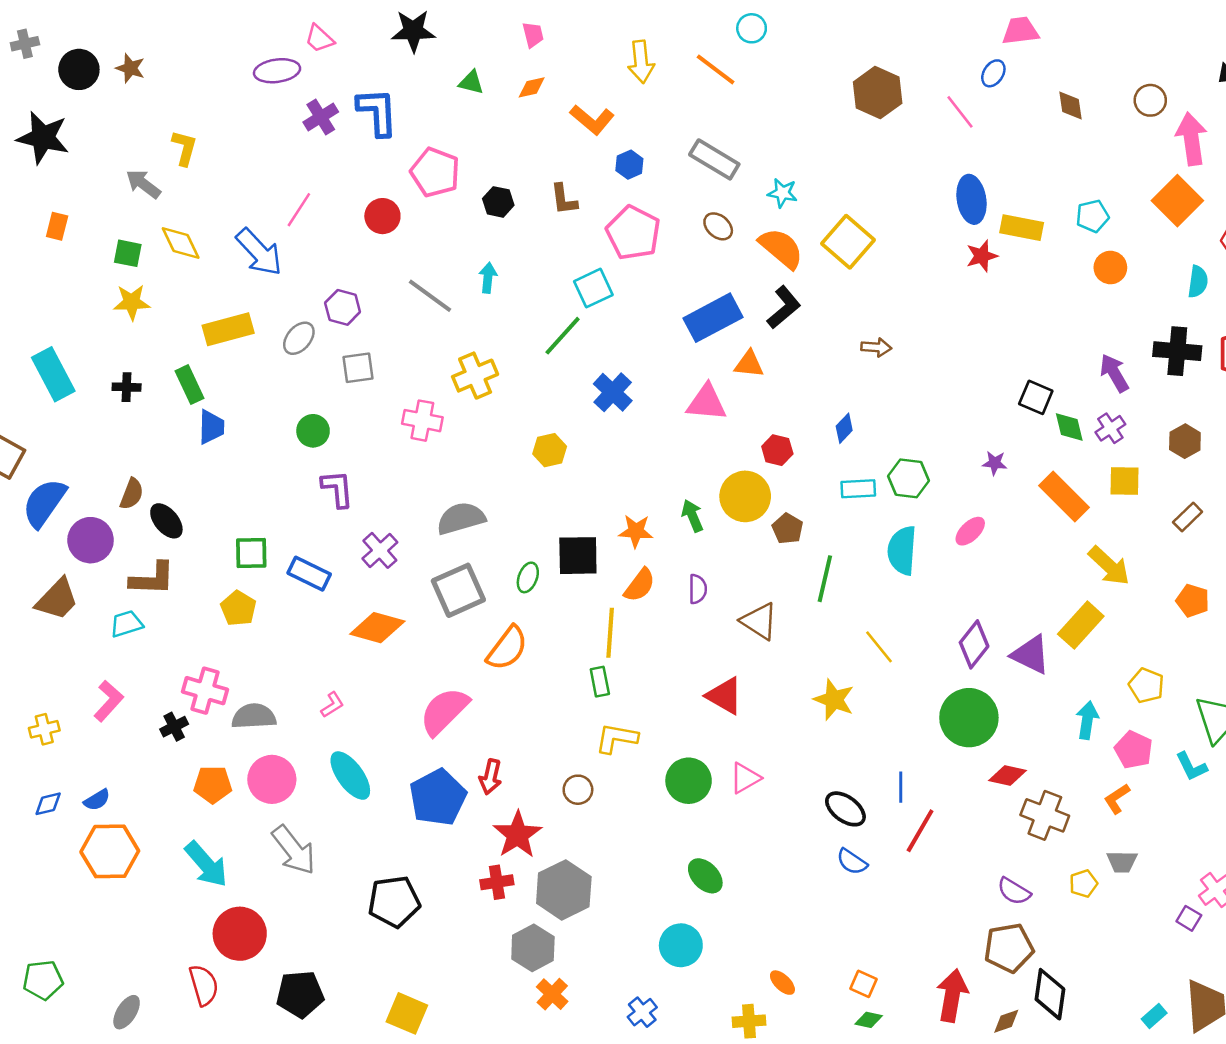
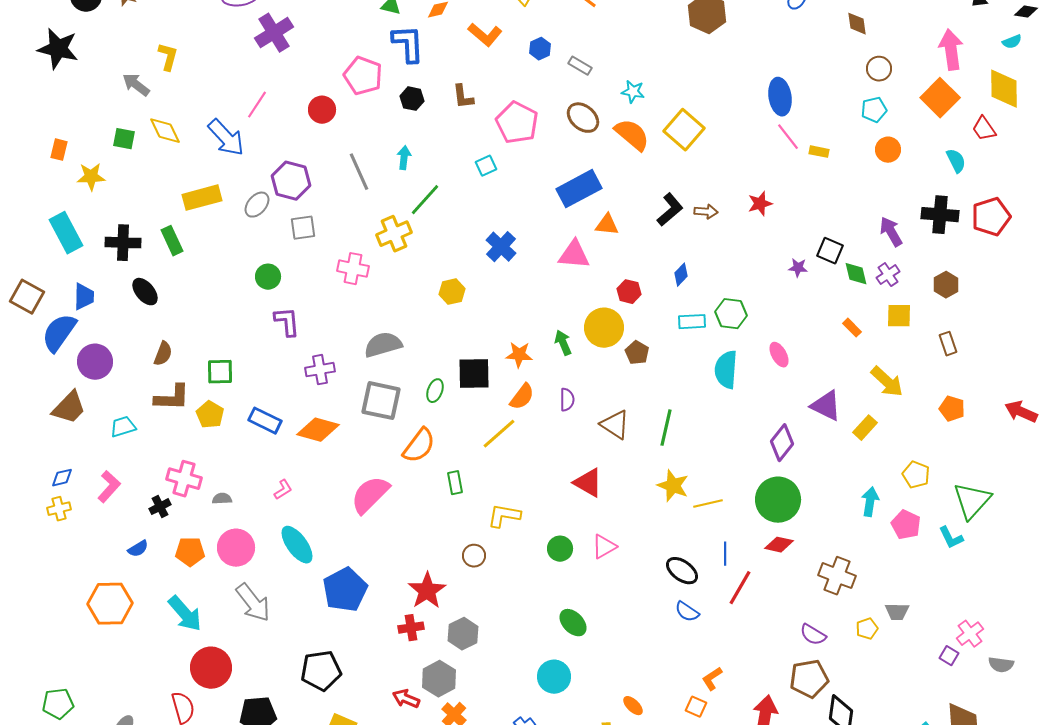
brown circle: (1150, 100) -> (879, 69), moved
blue L-shape: (377, 112) -> (408, 44), moved
pink line: (960, 112) -> (788, 137), moved
purple cross: (321, 117) -> (274, 33), size x1.4
gray rectangle: (714, 159) -> (580, 66), size x0.6
blue hexagon: (629, 165) -> (540, 49), moved
orange rectangle: (57, 226) -> (59, 150), moved
brown ellipse: (718, 226) -> (583, 118), size x1.4
yellow rectangle: (1022, 228) -> (819, 152), moved, size x0.6
red star: (982, 256) -> (760, 204), moved
cyan semicircle: (1198, 282) -> (956, 161), turned -35
cyan square: (593, 288) -> (486, 166), size x0.7
gray line: (430, 296) -> (359, 172), turned 30
yellow star: (132, 302) -> (91, 177), moved
purple hexagon: (343, 307) -> (291, 181), size x1.4
black L-shape: (784, 307) -> (670, 210), moved
green line: (563, 336) -> (425, 200), moved
black cross: (127, 387) -> (123, 243), size x1.6
blue trapezoid: (211, 427) -> (84, 297), moved
purple star: (995, 463) -> (798, 268), moved
brown semicircle: (132, 494) -> (163, 354), moved
orange rectangle: (1064, 496) -> (852, 328), size x0.5
brown rectangle: (1188, 517) -> (948, 344), turned -65
black ellipse: (166, 521) -> (145, 292), moved
pink ellipse: (970, 531) -> (779, 355), turned -75
purple cross: (380, 550) -> (320, 370), turned 32
blue rectangle: (309, 574) -> (265, 421), moved
brown L-shape: (152, 579) -> (172, 398), moved
green line: (825, 579) -> (666, 428), moved
gray square: (458, 590) -> (381, 401), turned 36
yellow rectangle: (1081, 625) -> (865, 428), size x0.7
yellow line: (610, 633) -> (499, 434), turned 45
yellow line: (879, 647) -> (708, 504), moved, turned -64
purple triangle: (1031, 655) -> (826, 406), moved
green rectangle: (600, 682) -> (455, 483), moved
gray semicircle: (254, 716) -> (222, 499), size x0.6
red diamond: (1008, 776) -> (779, 545), moved
red arrow: (490, 777) -> (406, 699), moved, turned 100
green circle: (689, 781) -> (560, 549), size x0.7
blue pentagon: (438, 797) -> (345, 590), moved
orange L-shape: (1117, 799) -> (712, 679), moved
blue semicircle: (97, 800) -> (138, 549), moved
blue diamond: (48, 804) -> (62, 478), moved
gray hexagon: (564, 890) -> (463, 634), size x0.7
black pentagon: (394, 902) -> (321, 671), moved

